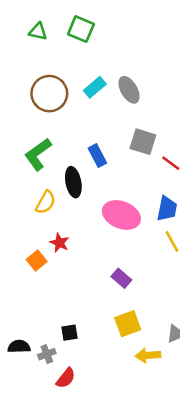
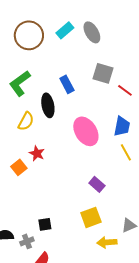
pink ellipse: (121, 215) -> (86, 131), turned 36
purple rectangle: (121, 278) -> (97, 184), moved

